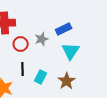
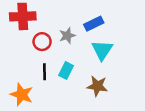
cyan rectangle: (41, 77) -> (66, 70), moved
brown star: (67, 81) -> (97, 86), turned -30

